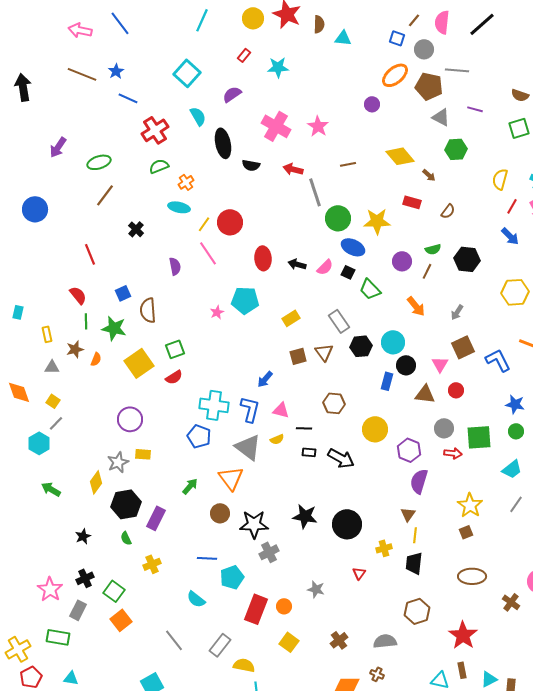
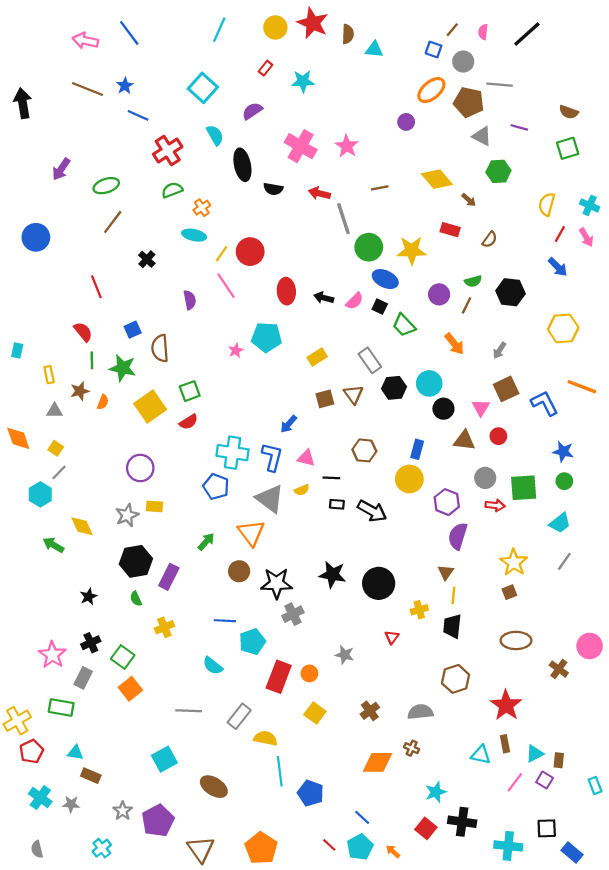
pink semicircle: (442, 22) -> (483, 32), size x0.6
blue rectangle: (387, 381) -> (417, 449), moved
yellow diamond: (96, 482) -> (82, 526), moved, turned -60
gray line: (174, 640) -> (189, 711), turned -50

